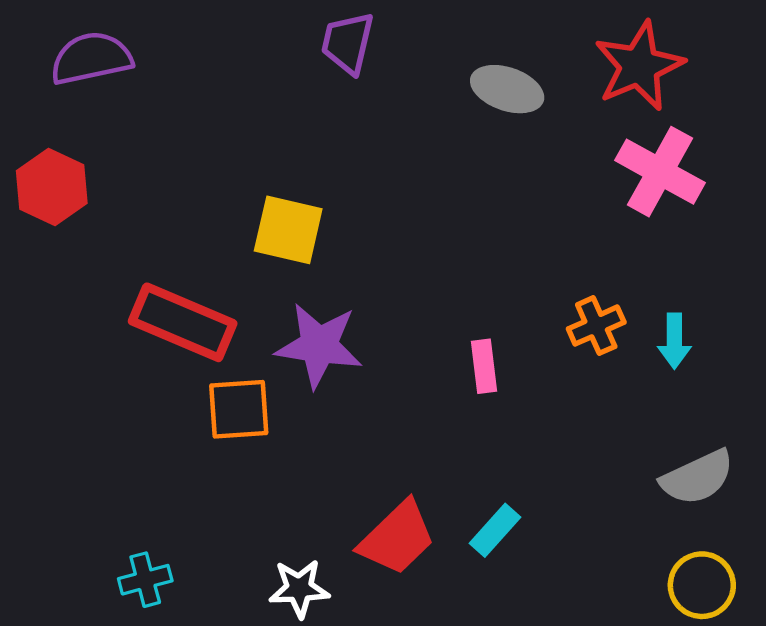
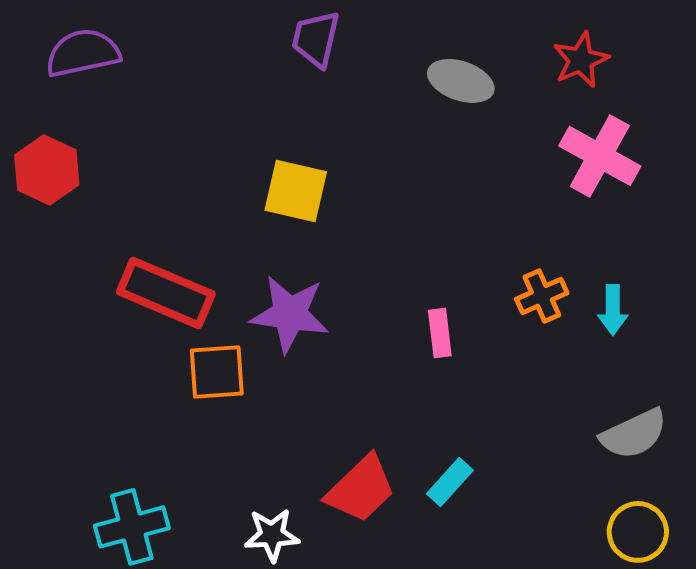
red star: (639, 66) -> (581, 60), size x0.7
yellow square: (288, 230) -> (296, 191), moved
cyan cross: (145, 580) -> (132, 527), size x1.5

